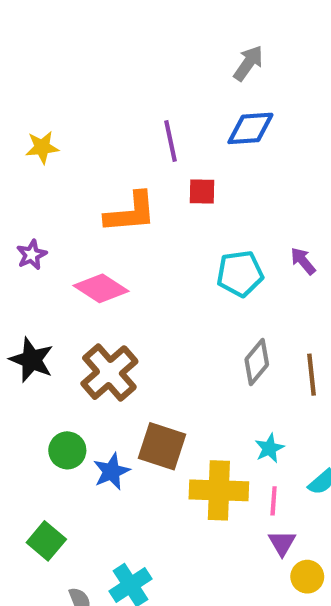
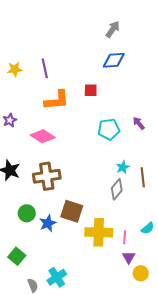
purple line: (170, 141) -> (45, 68), moved
gray diamond: (257, 362) -> (117, 189), moved
brown cross: (109, 373) -> (47, 176), turned 32
cyan star: (269, 448) -> (123, 167), moved

